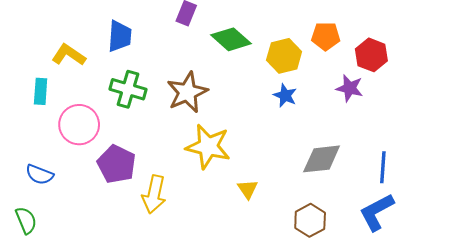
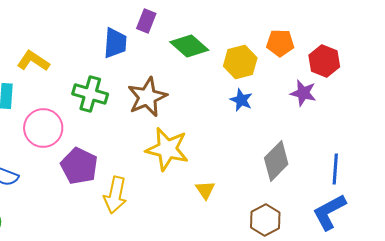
blue trapezoid: (120, 36) -> (115, 43), moved
gray diamond: (322, 159) -> (276, 161), turned -39

